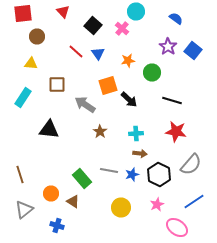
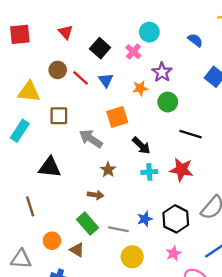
brown circle: (37, 36) -> (58, 70), moved
purple star: (168, 46) -> (162, 72), moved
yellow triangle: (31, 64) -> (29, 92), size x1.5
black arrow: (129, 100) -> (141, 146), moved
red star: (176, 132) -> (181, 170), moved
brown arrow: (140, 154) -> (95, 195), moved
gray line: (109, 170) -> (118, 229), moved
brown line: (20, 174) -> (30, 206), moved
gray triangle: (24, 210) -> (21, 259), turned 42

